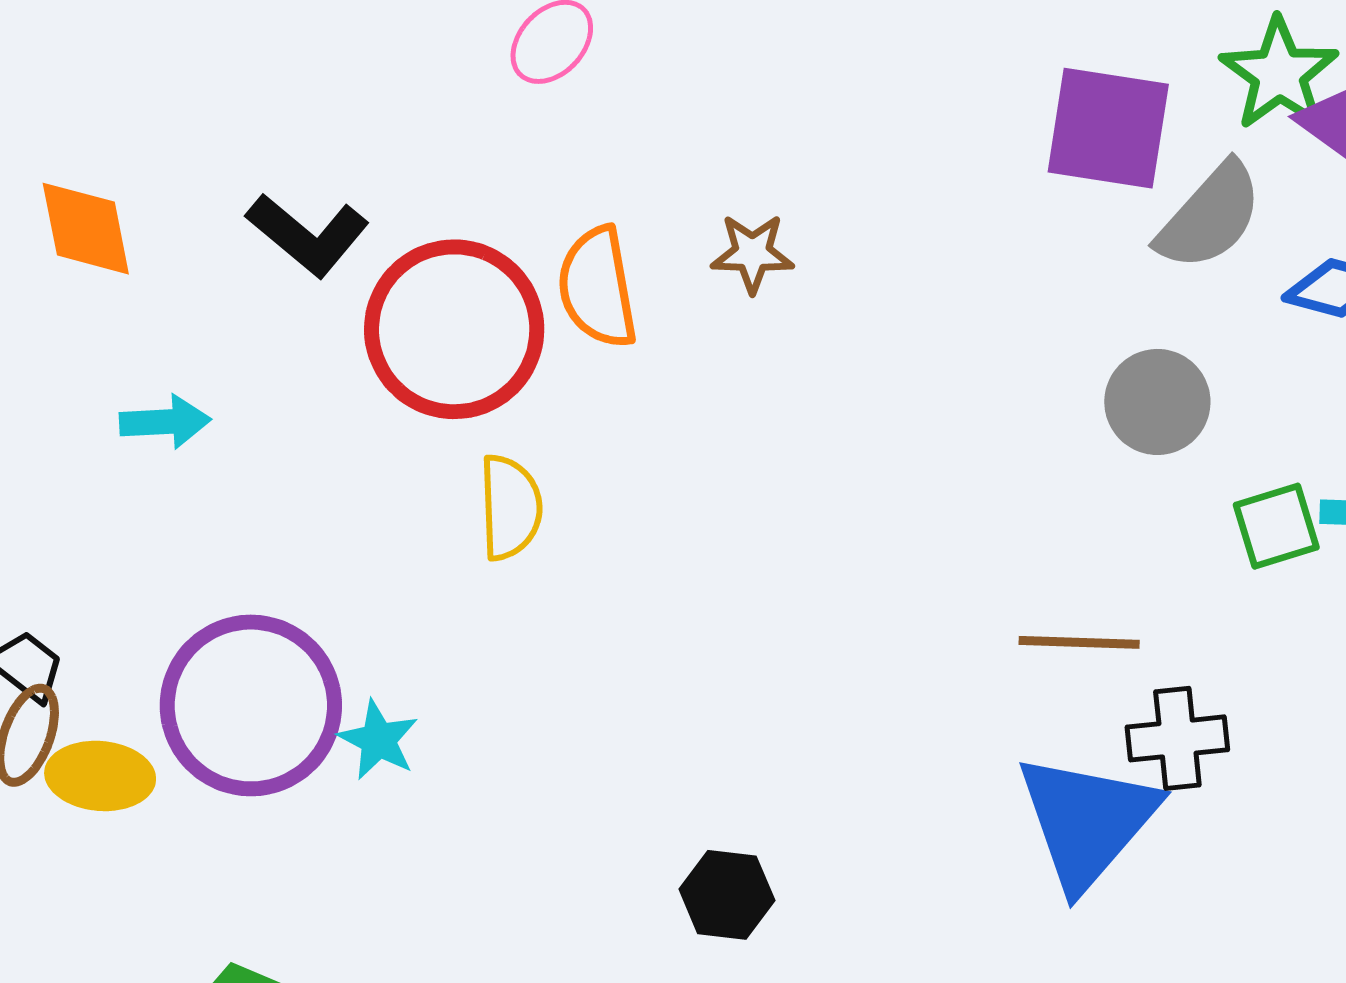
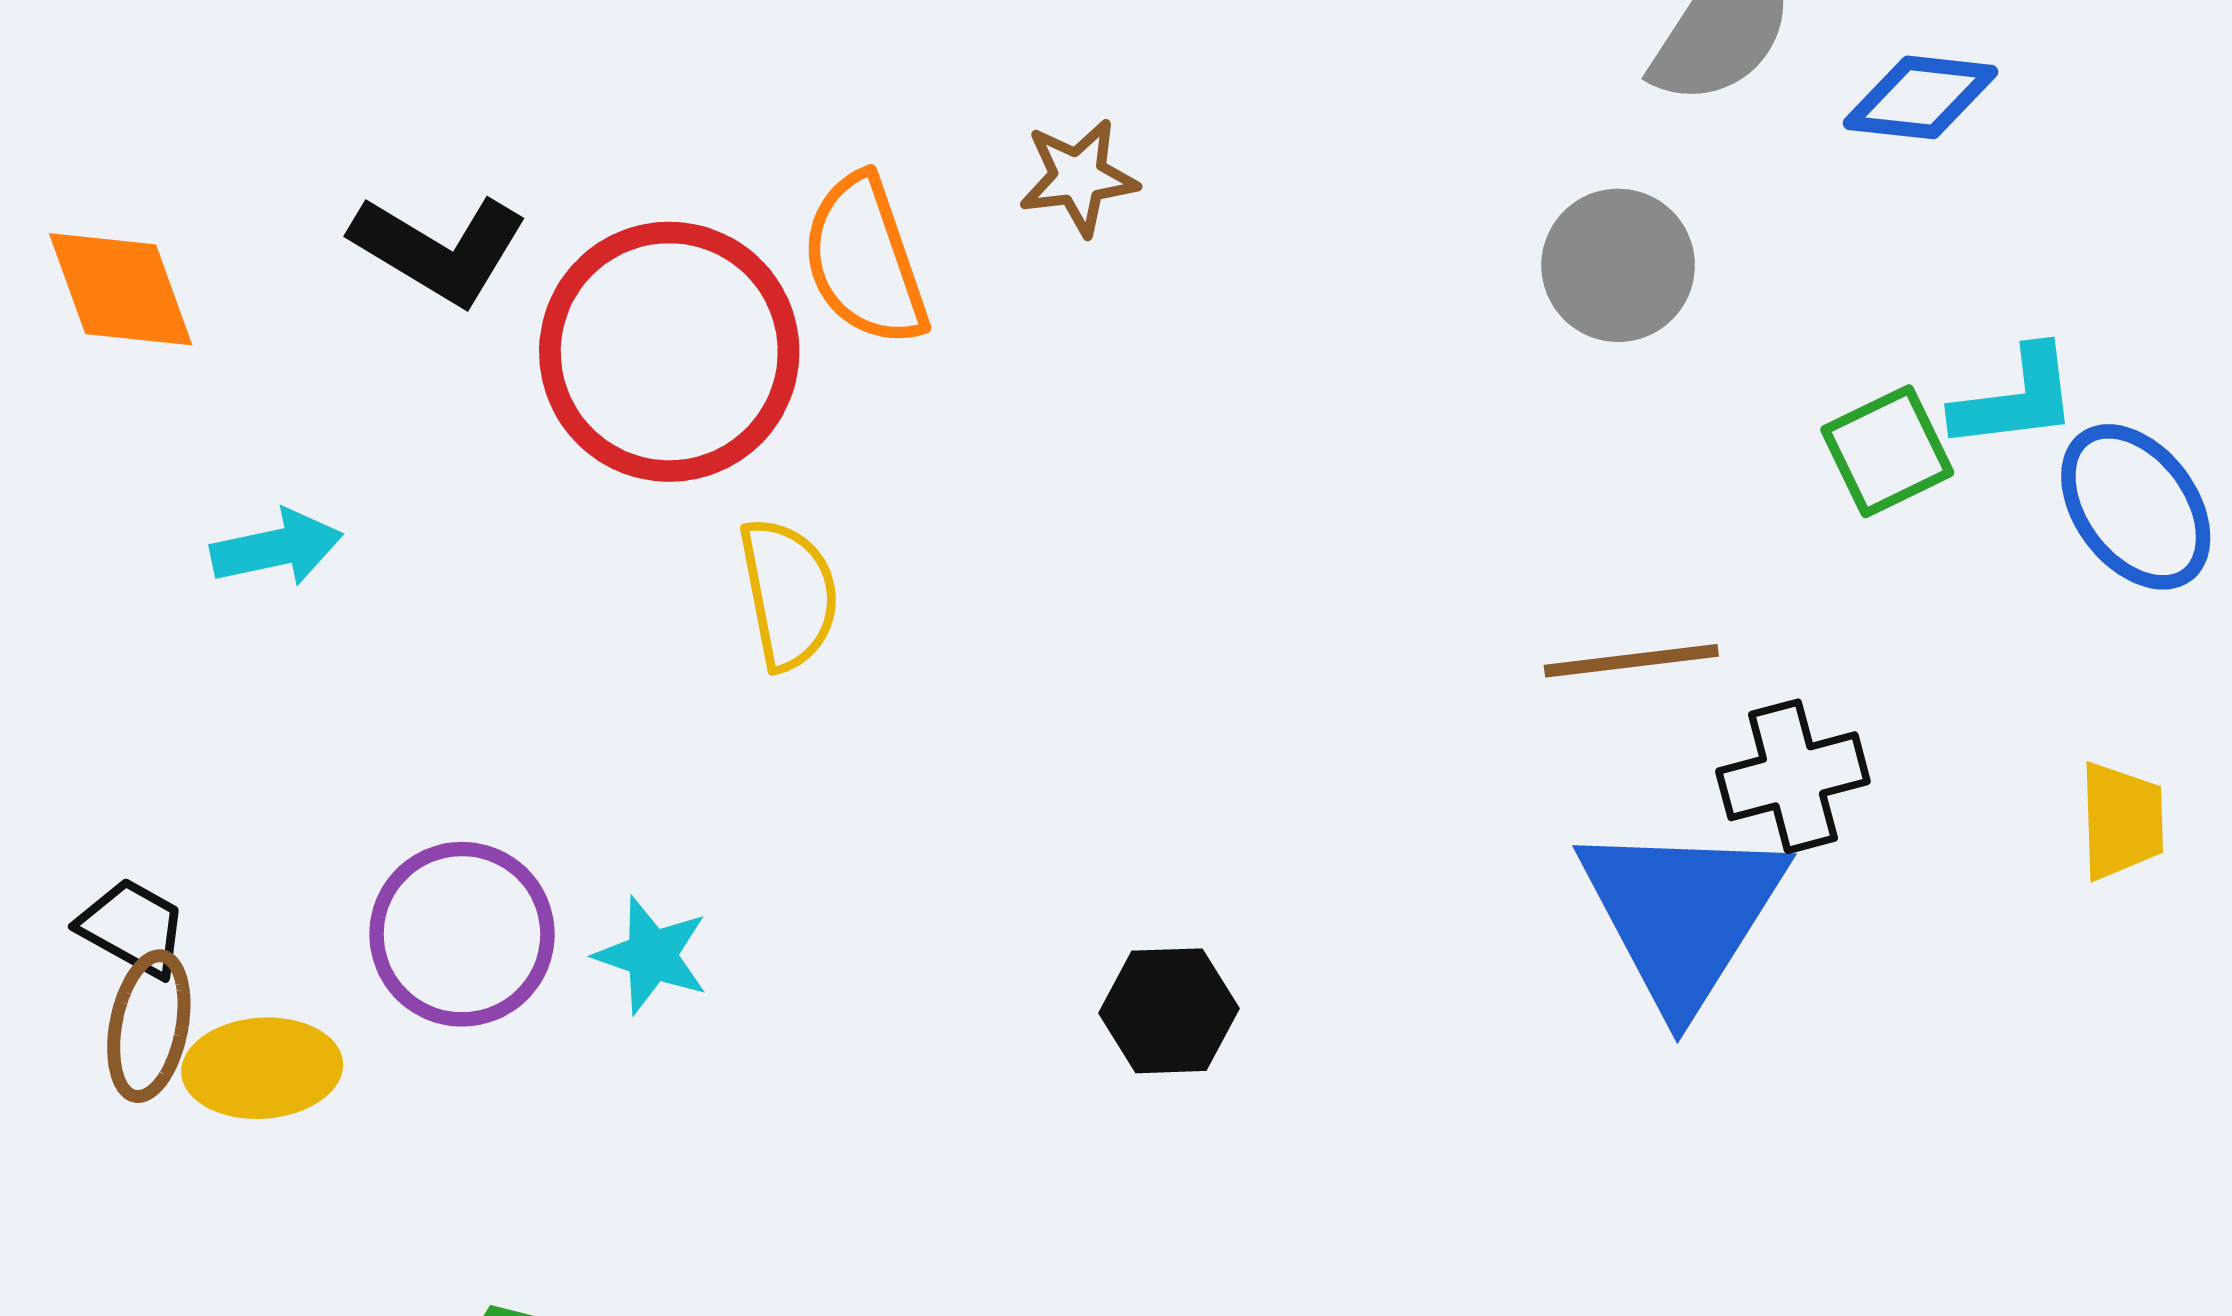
gray circle: (1157, 402) -> (1618, 265), moved
purple circle: (251, 705) -> (462, 934), size x0.7
black hexagon: (727, 895) -> (1169, 1011), moved

